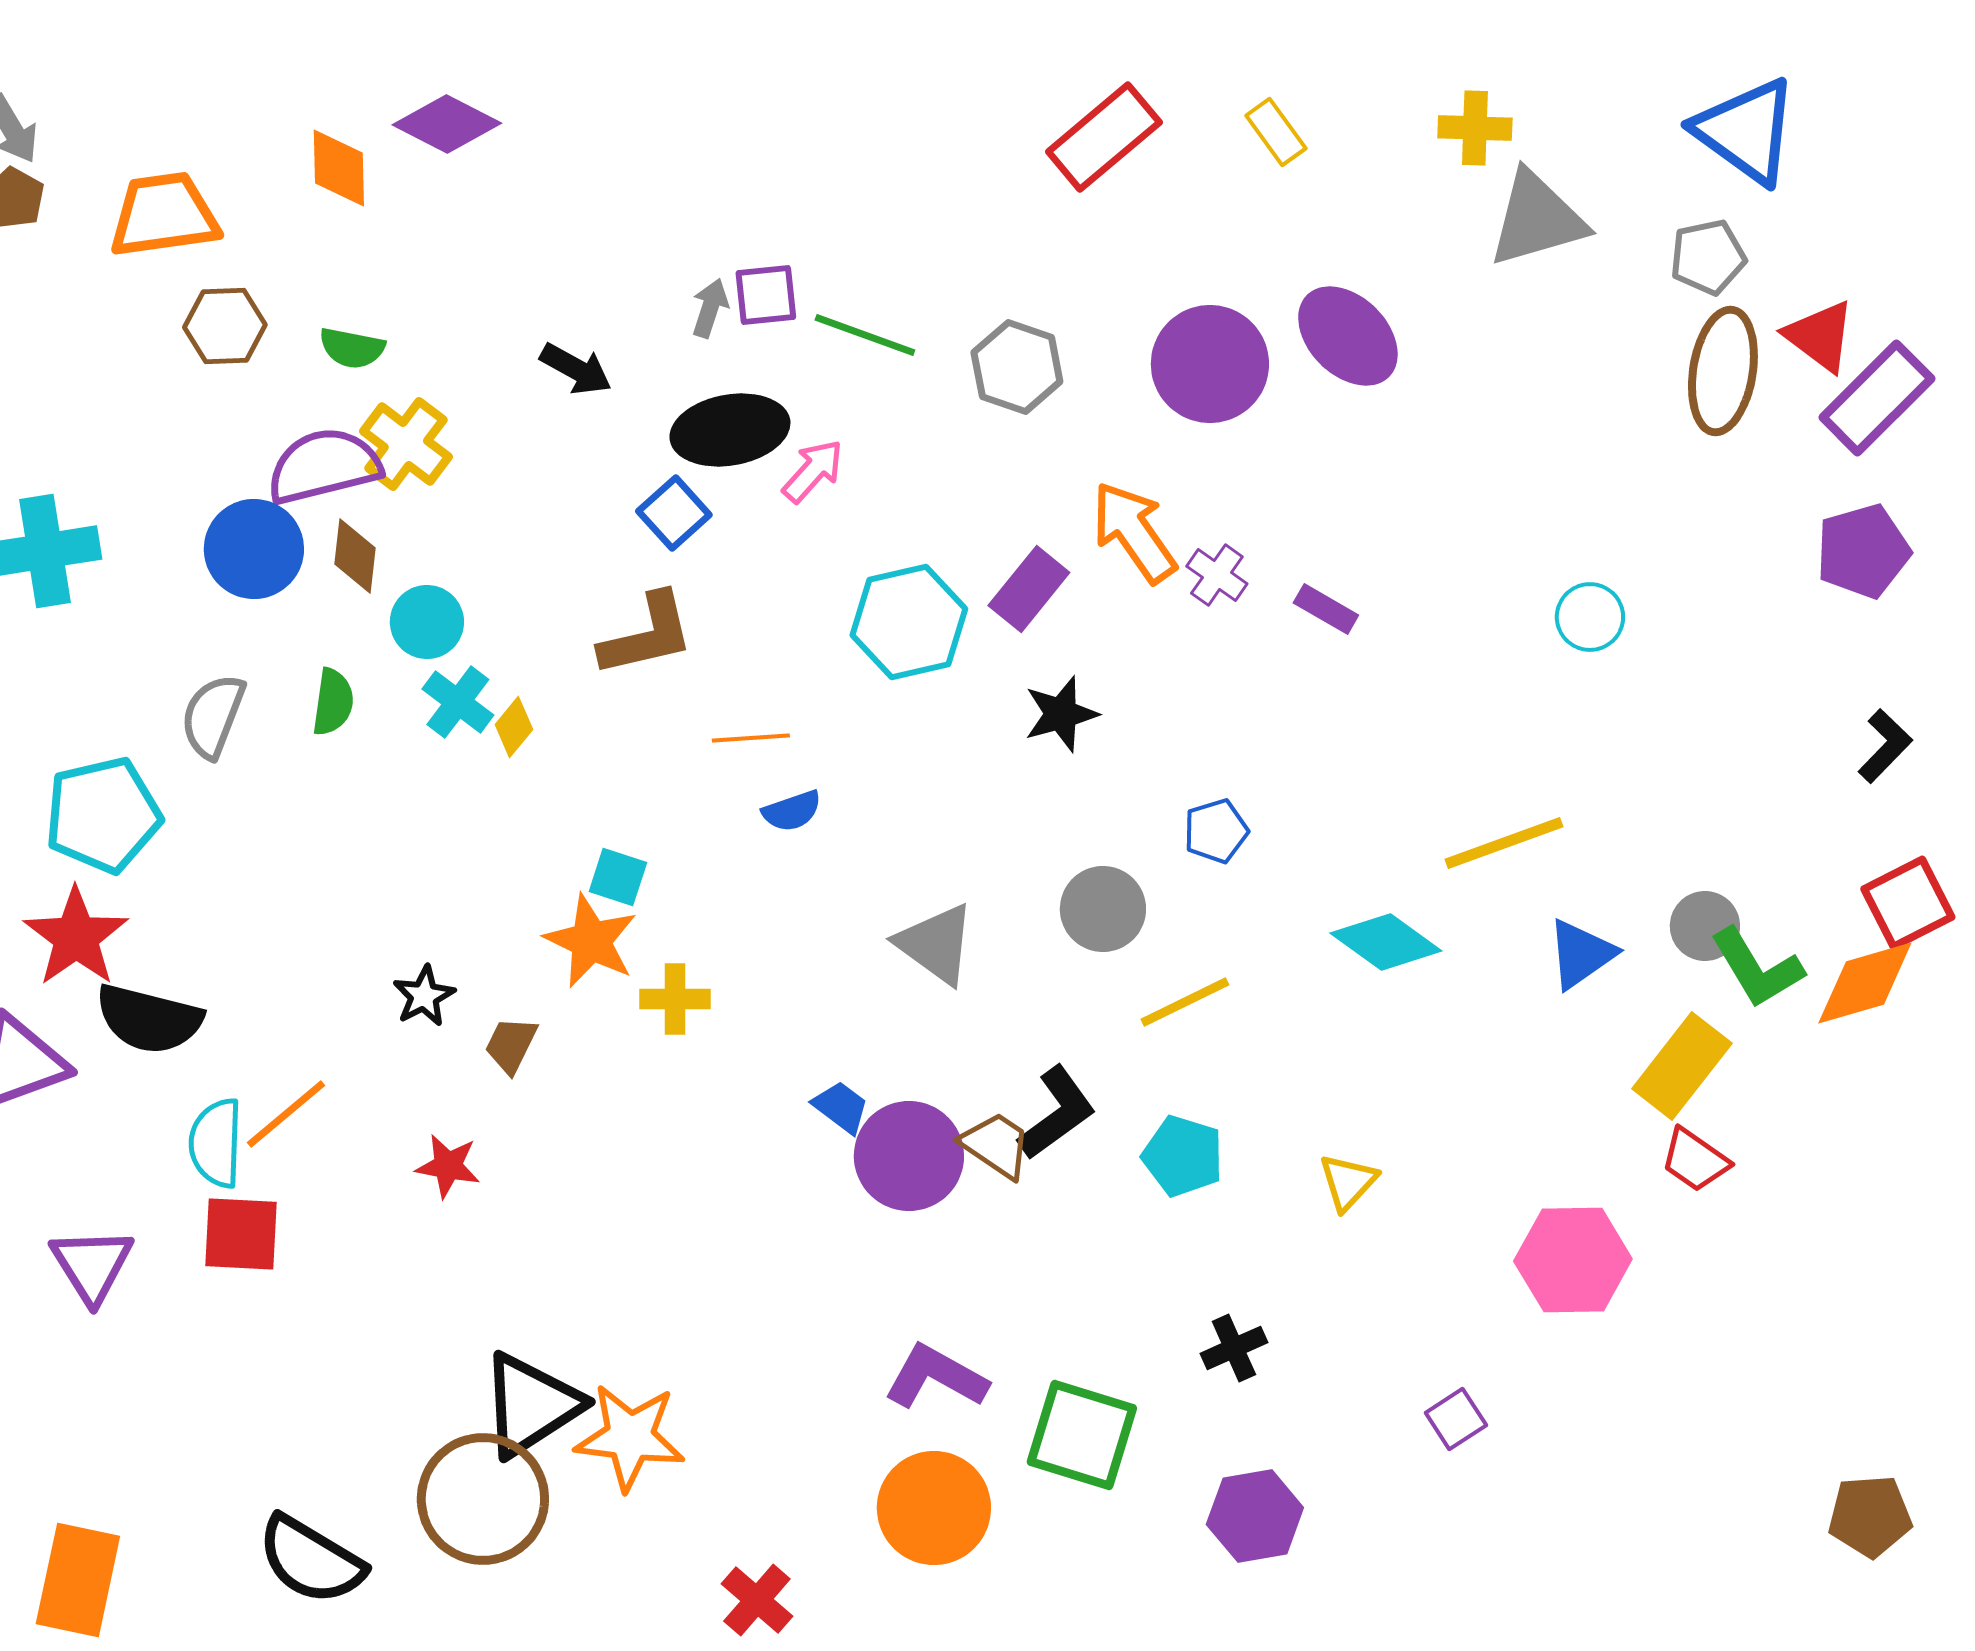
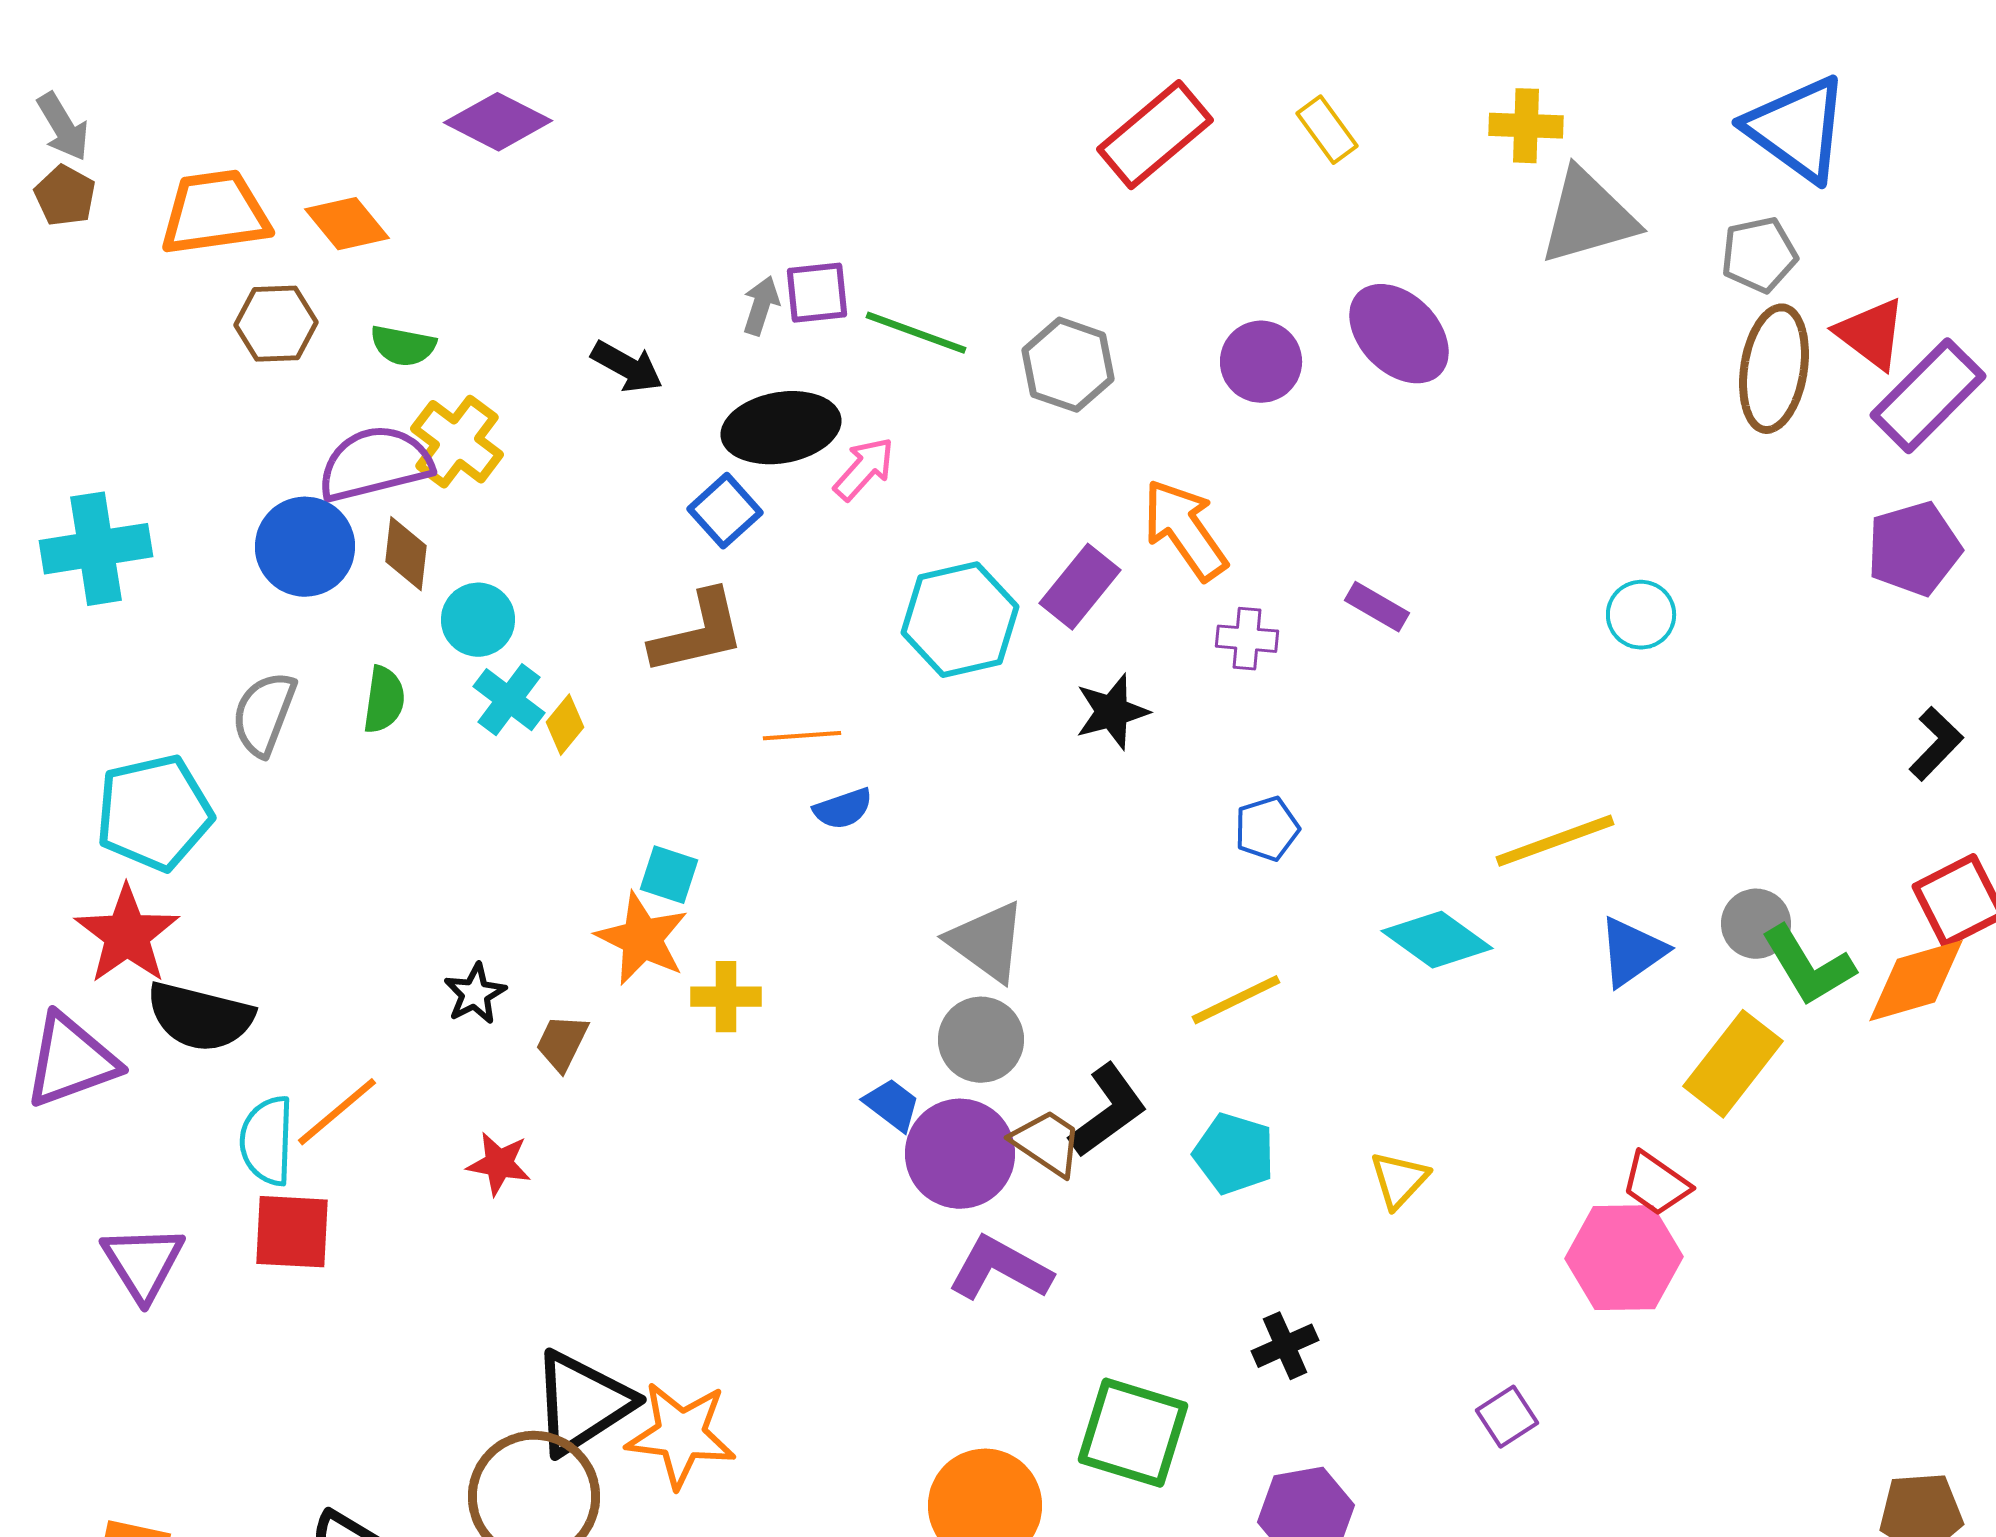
orange diamond: (339, 168) -> (347, 224), moved, turned -38
purple circle: (1210, 364) -> (1261, 362), size x0.7
purple cross: (1217, 575) -> (1247, 639), moved, turned -30
gray circle: (1103, 909) -> (981, 1040), moved
red trapezoid: (1695, 1160) -> (1656, 1184), moved
purple L-shape: (936, 1377) -> (1000, 1269), moved

